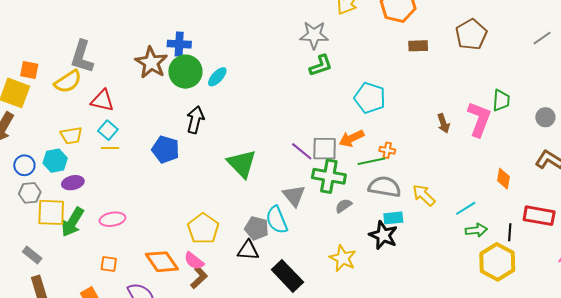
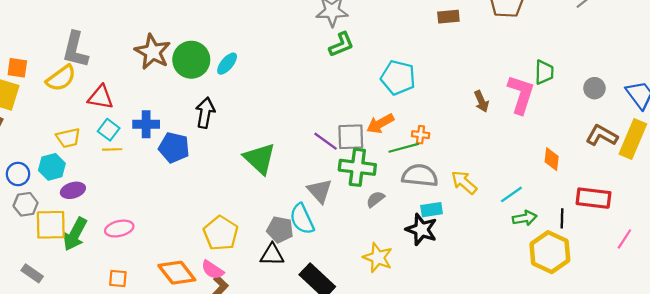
blue cross: (179, 44) -> (146, 124), moved

